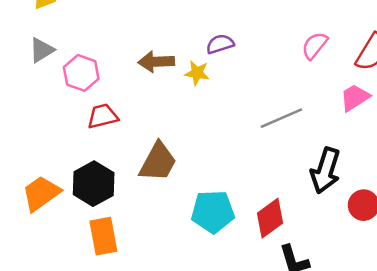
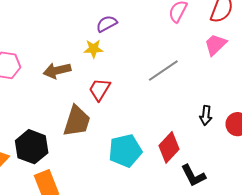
brown arrow: (156, 62) -> (57, 71), moved
red trapezoid: (103, 116) -> (100, 89), moved, turned -35
black arrow: (325, 171) -> (206, 116), moved, size x0.6

